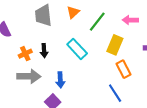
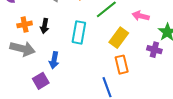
cyan rectangle: (77, 49) -> (79, 32), turned 40

